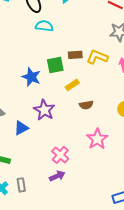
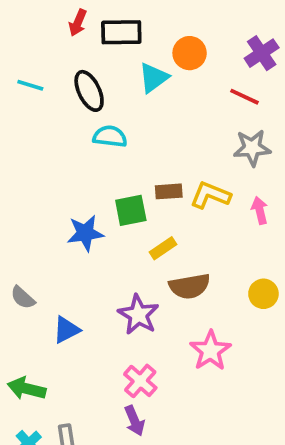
blue star: (31, 77) -> (85, 233), turned -30
brown semicircle: (86, 105) -> (190, 286), size x1.5
purple star: (44, 110) -> (138, 315), moved
purple arrow: (57, 176) -> (135, 421), turned 91

